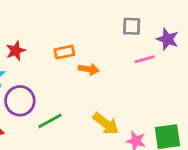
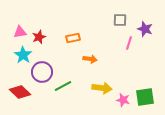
pink line: (145, 59) -> (129, 43), turned -56
orange arrow: (89, 69) -> (90, 59), moved
yellow arrow: (106, 124) -> (102, 88), turned -30

